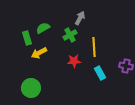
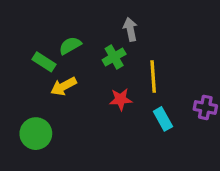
gray arrow: (80, 18) -> (130, 29), turned -40
green rectangle: (27, 38) -> (44, 62), turned -40
green circle: (31, 88) -> (36, 134), moved

